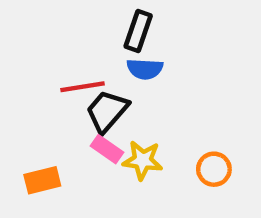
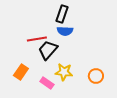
pink rectangle: (107, 149) -> (47, 83), moved
orange rectangle: (42, 180) -> (21, 72), moved, turned -42

